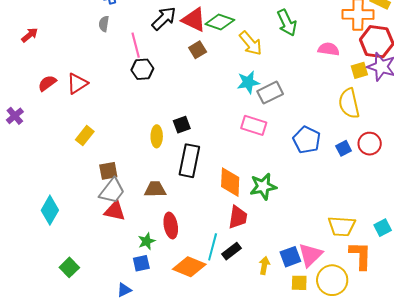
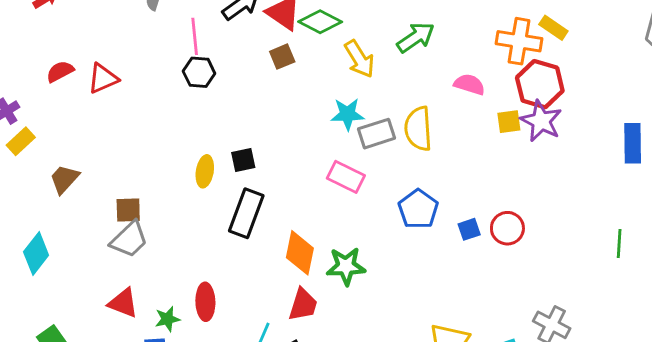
green arrow: (287, 23) -> (416, 37), turned -108
yellow semicircle: (349, 103) -> (418, 129), moved
yellow rectangle: (85, 136) -> (21, 141), moved
brown trapezoid: (155, 189) -> (64, 179), moved, turned -55
red triangle: (115, 211) -> (123, 303), moved

